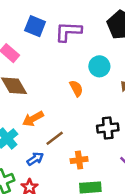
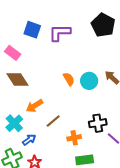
cyan circle: (99, 66) -> (89, 81), moved
black cross: (108, 128) -> (98, 123), moved
blue arrow: (35, 159) -> (29, 140), moved

